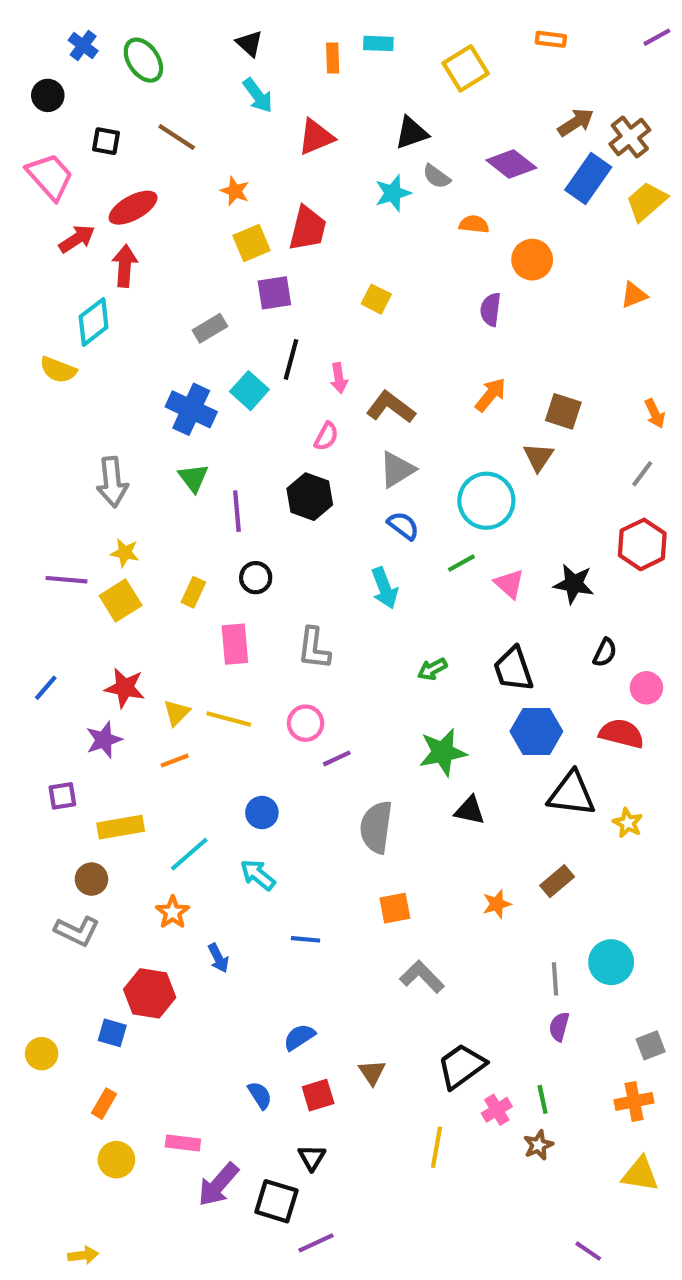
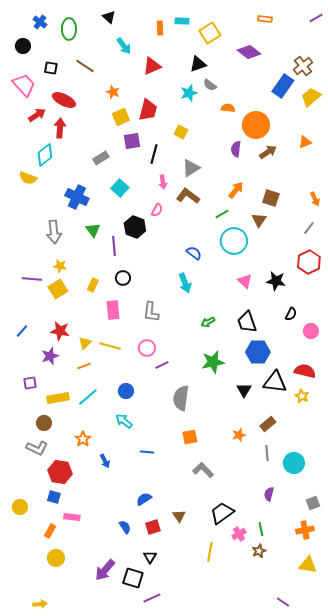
black triangle: (249, 43) -> (109, 17), moved
green ellipse: (143, 60) -> (69, 29), turned 35
yellow square: (466, 68) -> (210, 33), moved
brown arrow: (576, 122) -> (268, 152), moved
purple diamond: (511, 164) -> (249, 52), moved
red ellipse: (133, 208) -> (64, 100), turned 55
orange circle: (532, 260) -> (256, 125), size x1.4
yellow square: (376, 299) -> (181, 132), moved
black line: (291, 359) -> (154, 154), moved
blue cross: (191, 409) -> (77, 197), moved
gray triangle: (397, 470) -> (191, 168), moved
black hexagon: (310, 497) -> (135, 227), moved
green line: (461, 563) -> (222, 214), moved
red semicircle: (622, 734) -> (305, 371), moved
black triangle: (470, 810) -> (244, 390), moved, turned 49
cyan line: (189, 854) -> (88, 397), moved
gray line: (555, 979) -> (267, 453), moved
red hexagon: (150, 993) -> (60, 472), moved
pink rectangle: (183, 1143) -> (72, 517), moved

